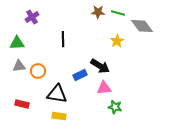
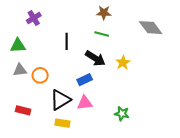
green line: (118, 13) -> (102, 34), moved
yellow star: (117, 41) -> (123, 63), moved
black arrow: (100, 66) -> (95, 58), moved
pink triangle: (104, 88) -> (85, 103), moved
black triangle: (57, 94) -> (60, 100), turned -40

